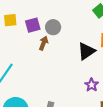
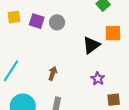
purple square: (33, 25) -> (37, 21), turned 35
brown arrow: (44, 43) -> (53, 73), moved

